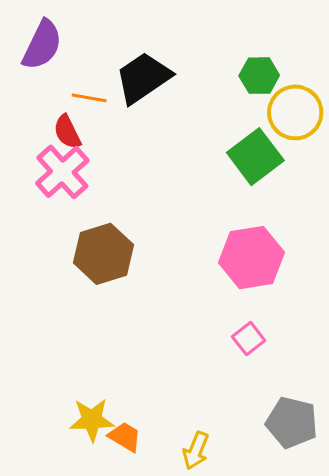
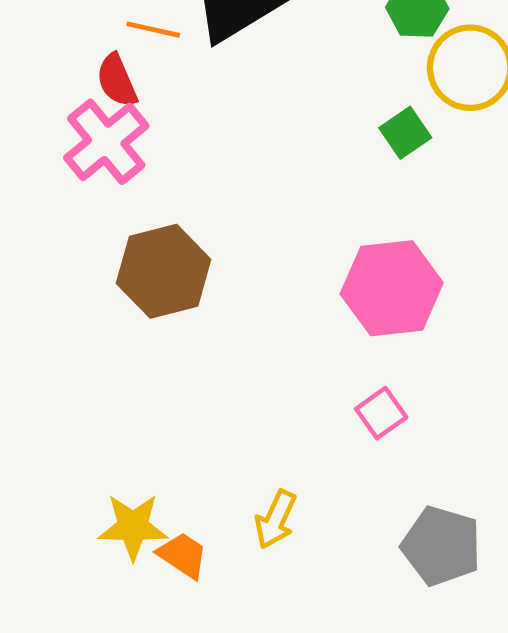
green square: (255, 157) -> (405, 133), size x0.6
yellow arrow: (196, 451) -> (276, 519), moved

